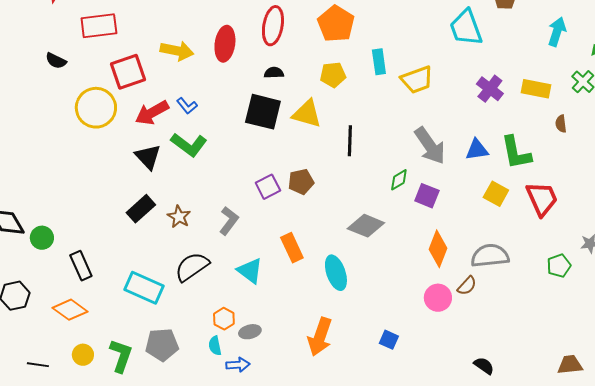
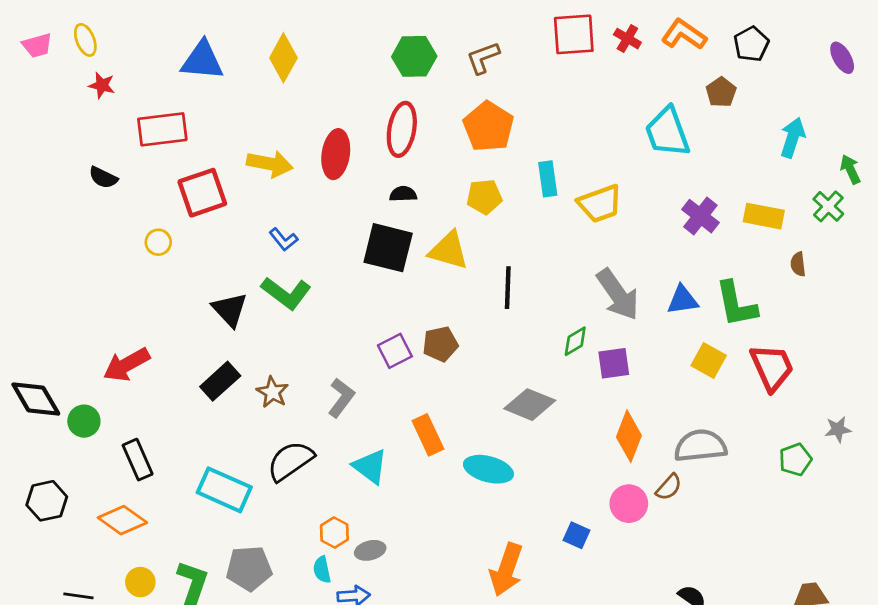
yellow circle: (96, 108) -> (158, 242), size x0.5
red arrow: (152, 113) -> (127, 365), moved
purple square: (427, 196) -> (614, 363), turned -30
cyan ellipse: (336, 273) -> (488, 469), turned -56
orange arrow: (320, 337) -> (506, 570), moved
blue square: (389, 340) -> (577, 535), moved

